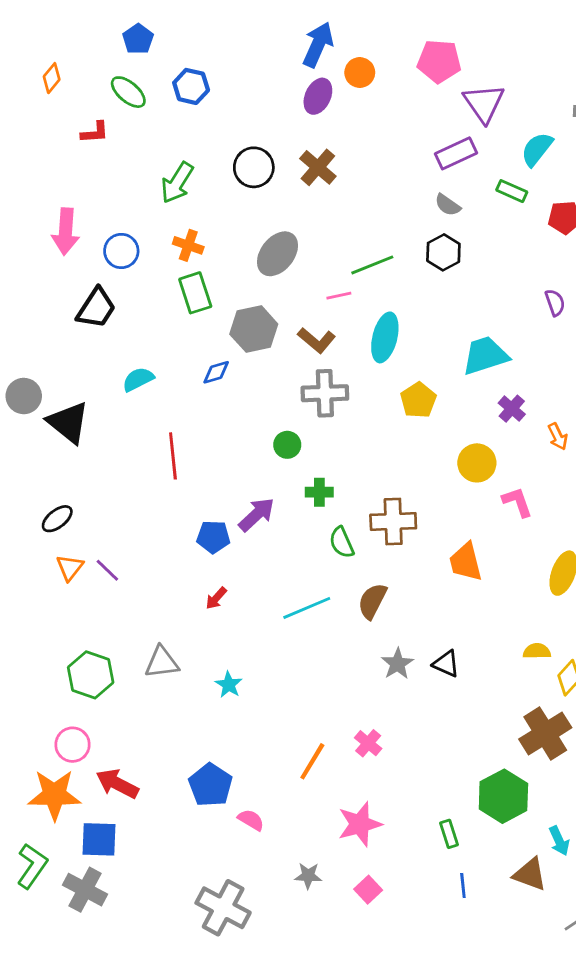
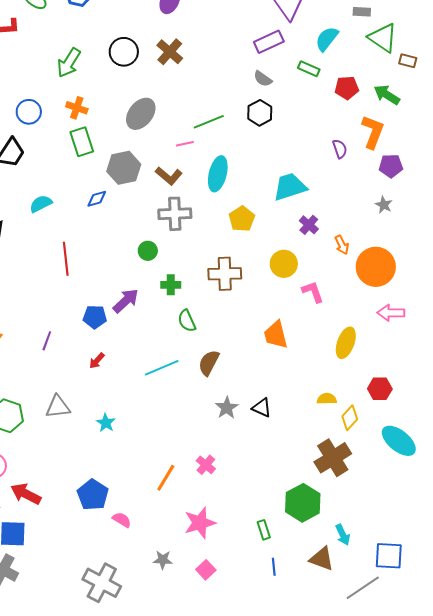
brown cross: (393, 522) -> (225, 274), moved
purple line: (107, 570) -> (47, 341), moved, turned 66

